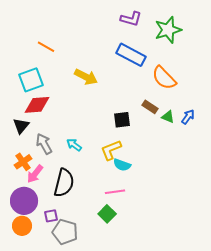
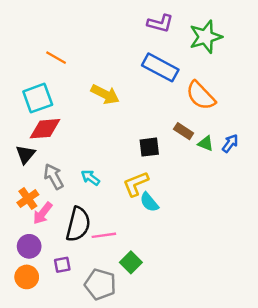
cyan semicircle: (122, 165) -> (149, 202), turned 30
pink line: (115, 192) -> (104, 235), moved
purple circle: (24, 201) -> (29, 246), size x0.7
gray pentagon: (65, 232) -> (100, 284), moved

